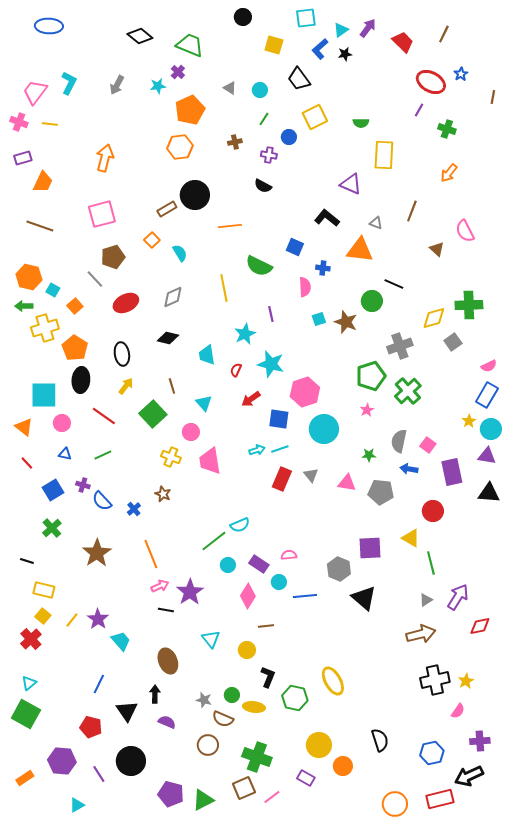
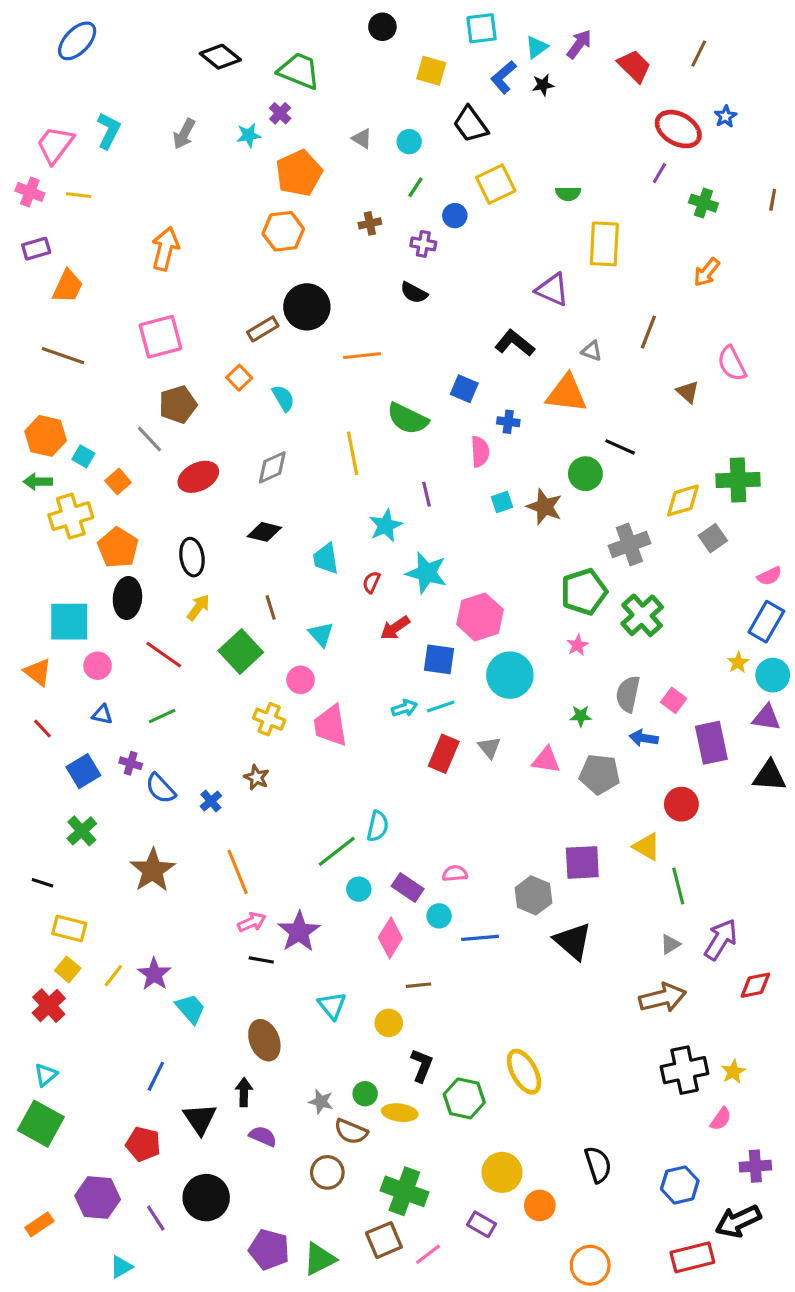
blue ellipse: (49, 26) -> (77, 41), turned -48
brown line: (493, 97) -> (773, 200), moved
cyan semicircle: (240, 525) -> (378, 826), turned -54
orange circle: (395, 804) -> (590, 1265), moved

